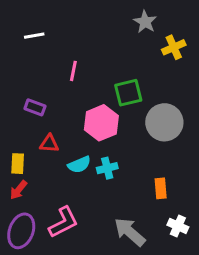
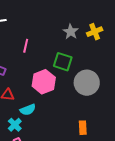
gray star: (145, 22) -> (71, 32), moved
green square: (128, 93) -> (63, 62), turned 30
cyan cross: (107, 168) -> (15, 125), moved, turned -32

